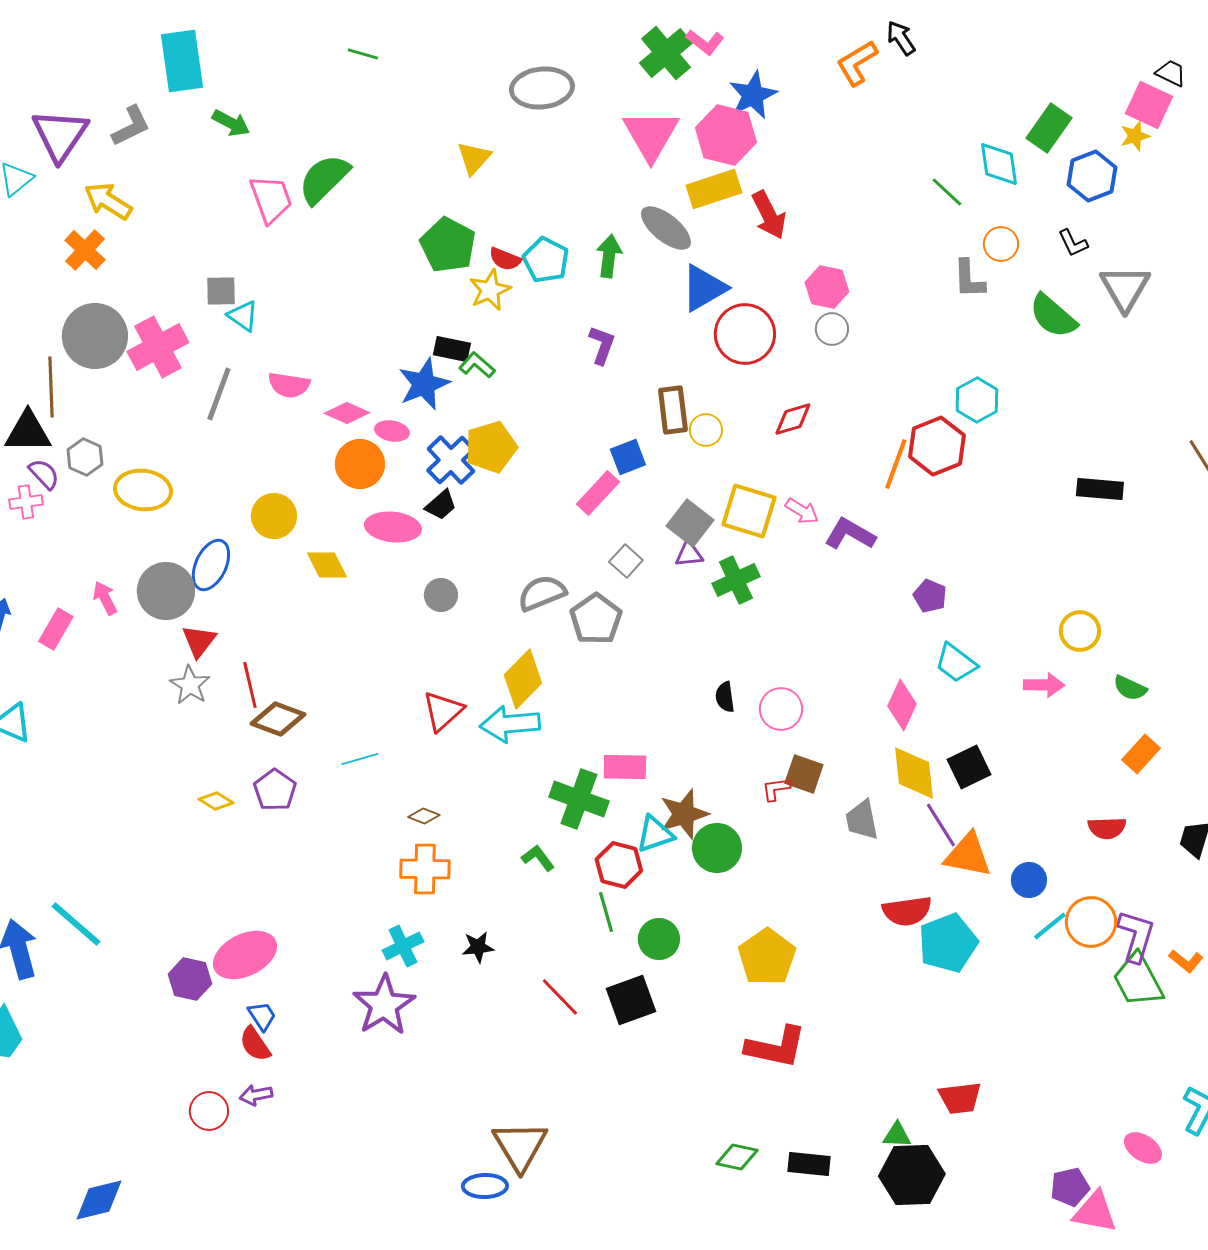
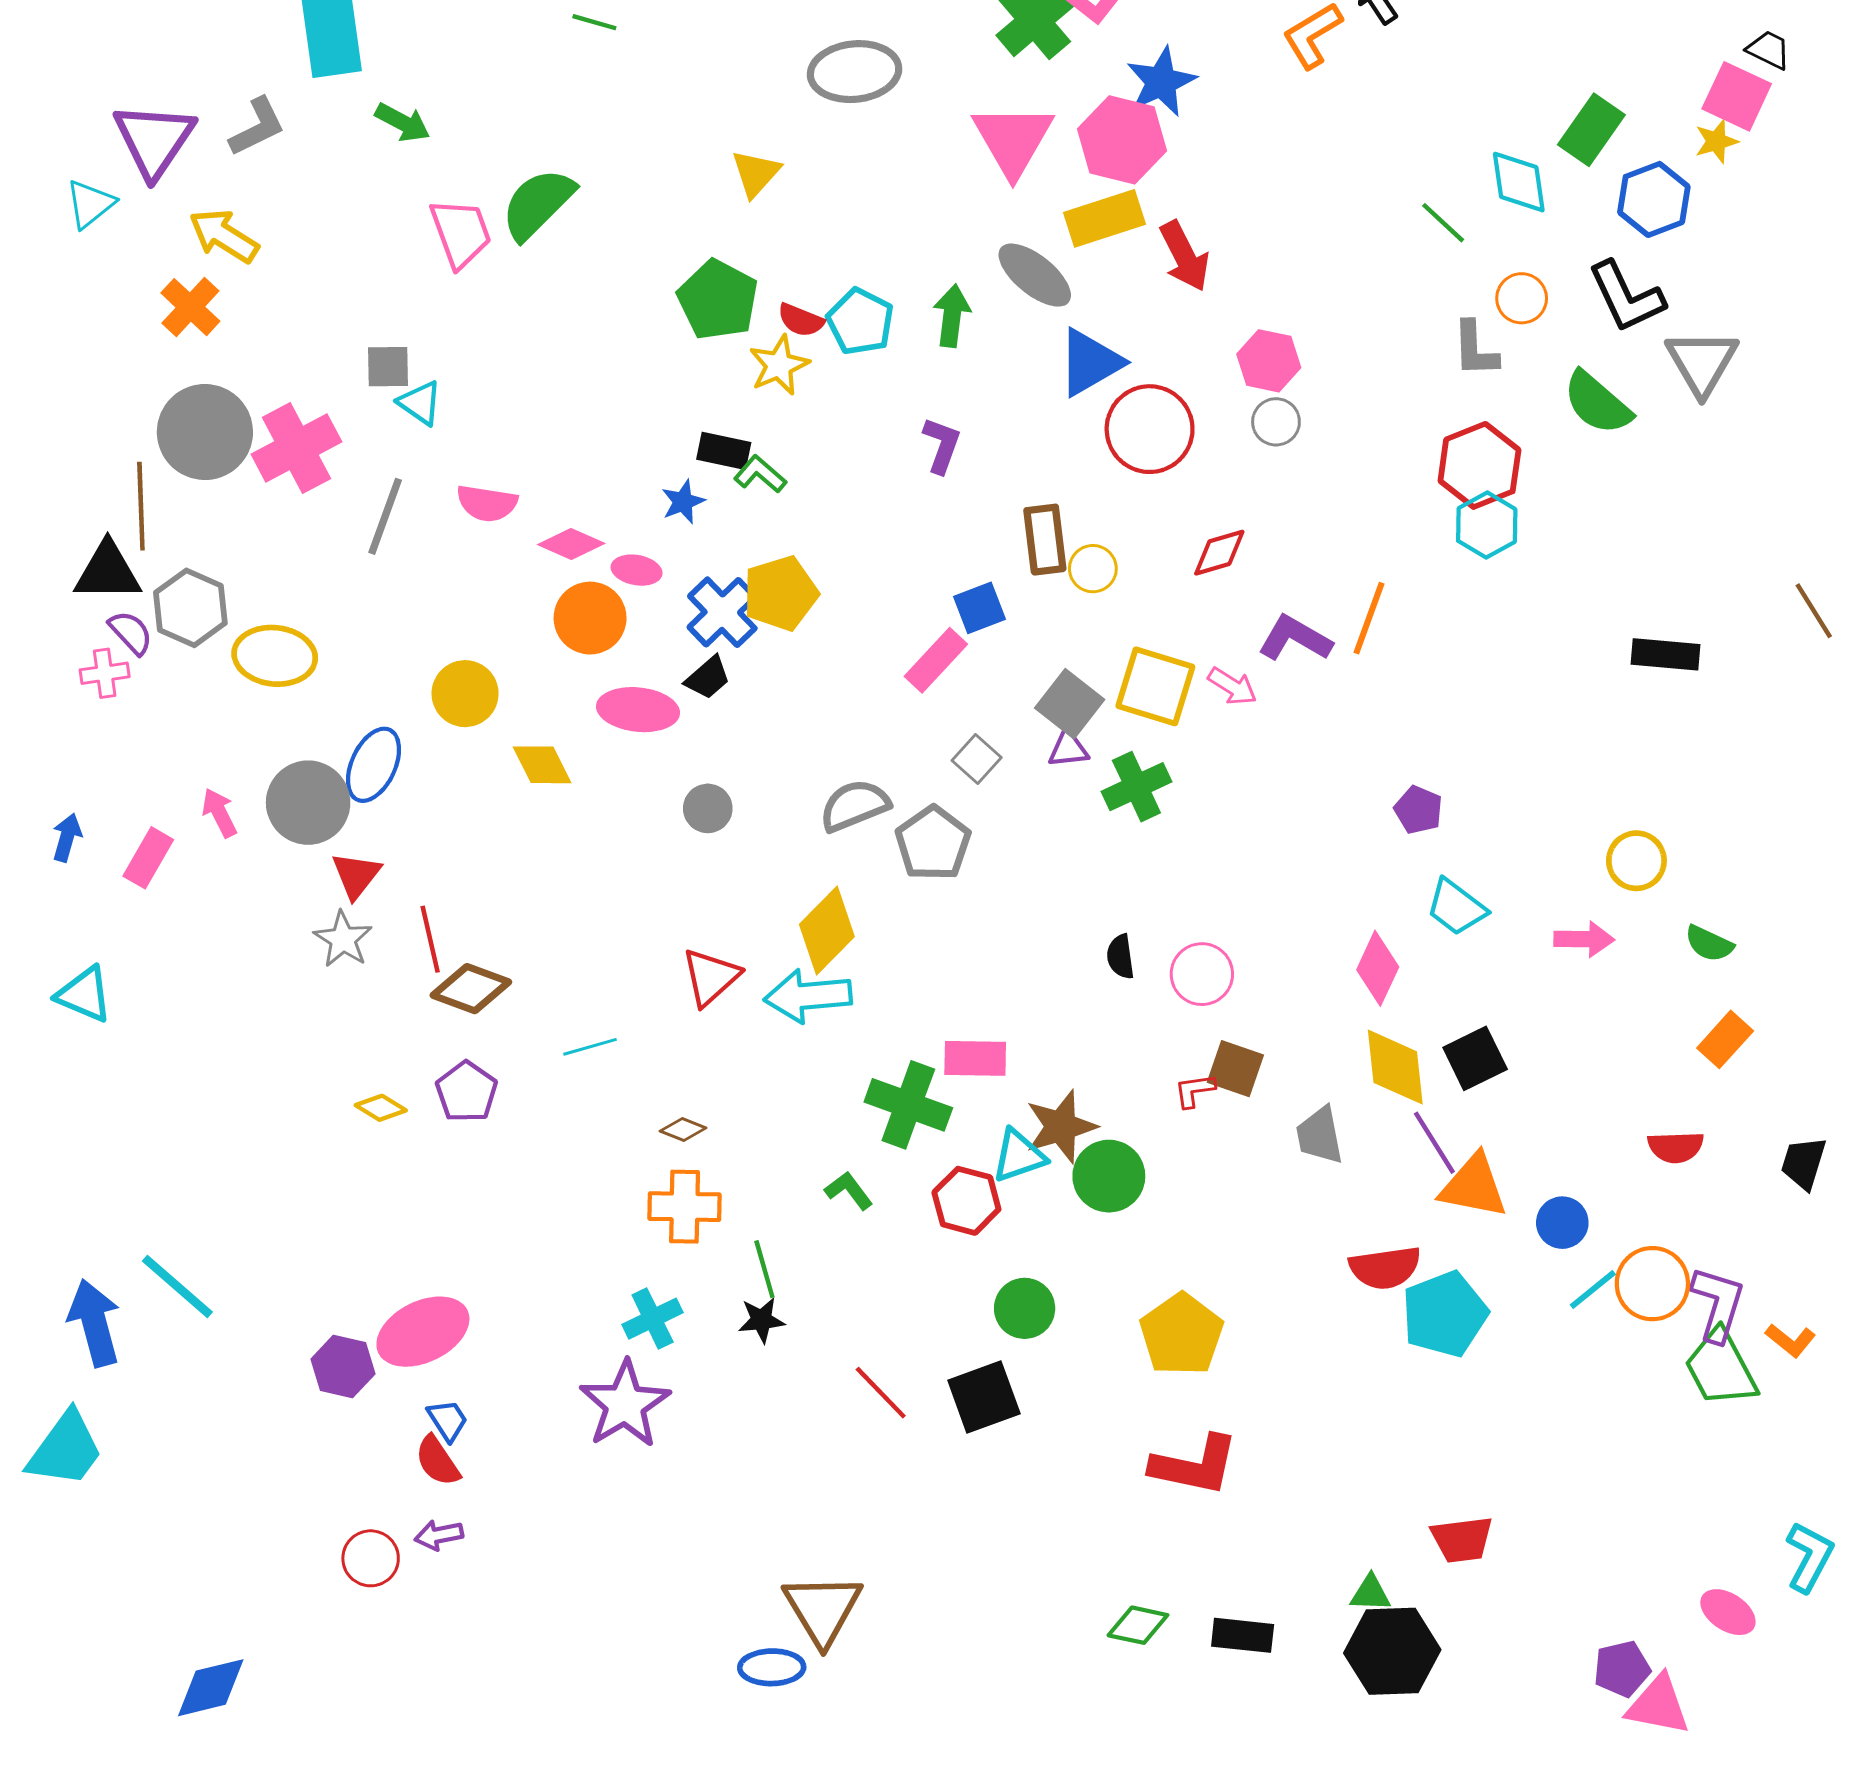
black L-shape: (1073, 243) -> (1626, 297), size x1.8
blue star: (424, 384) -> (683, 502), size x0.6
red hexagon: (937, 446) -> (1479, 465), moved
gray hexagon: (85, 457) -> (190, 608), size x1.4
purple L-shape: (850, 534) -> (1295, 638), moved
green line: (606, 912) -> (764, 1269), moved

